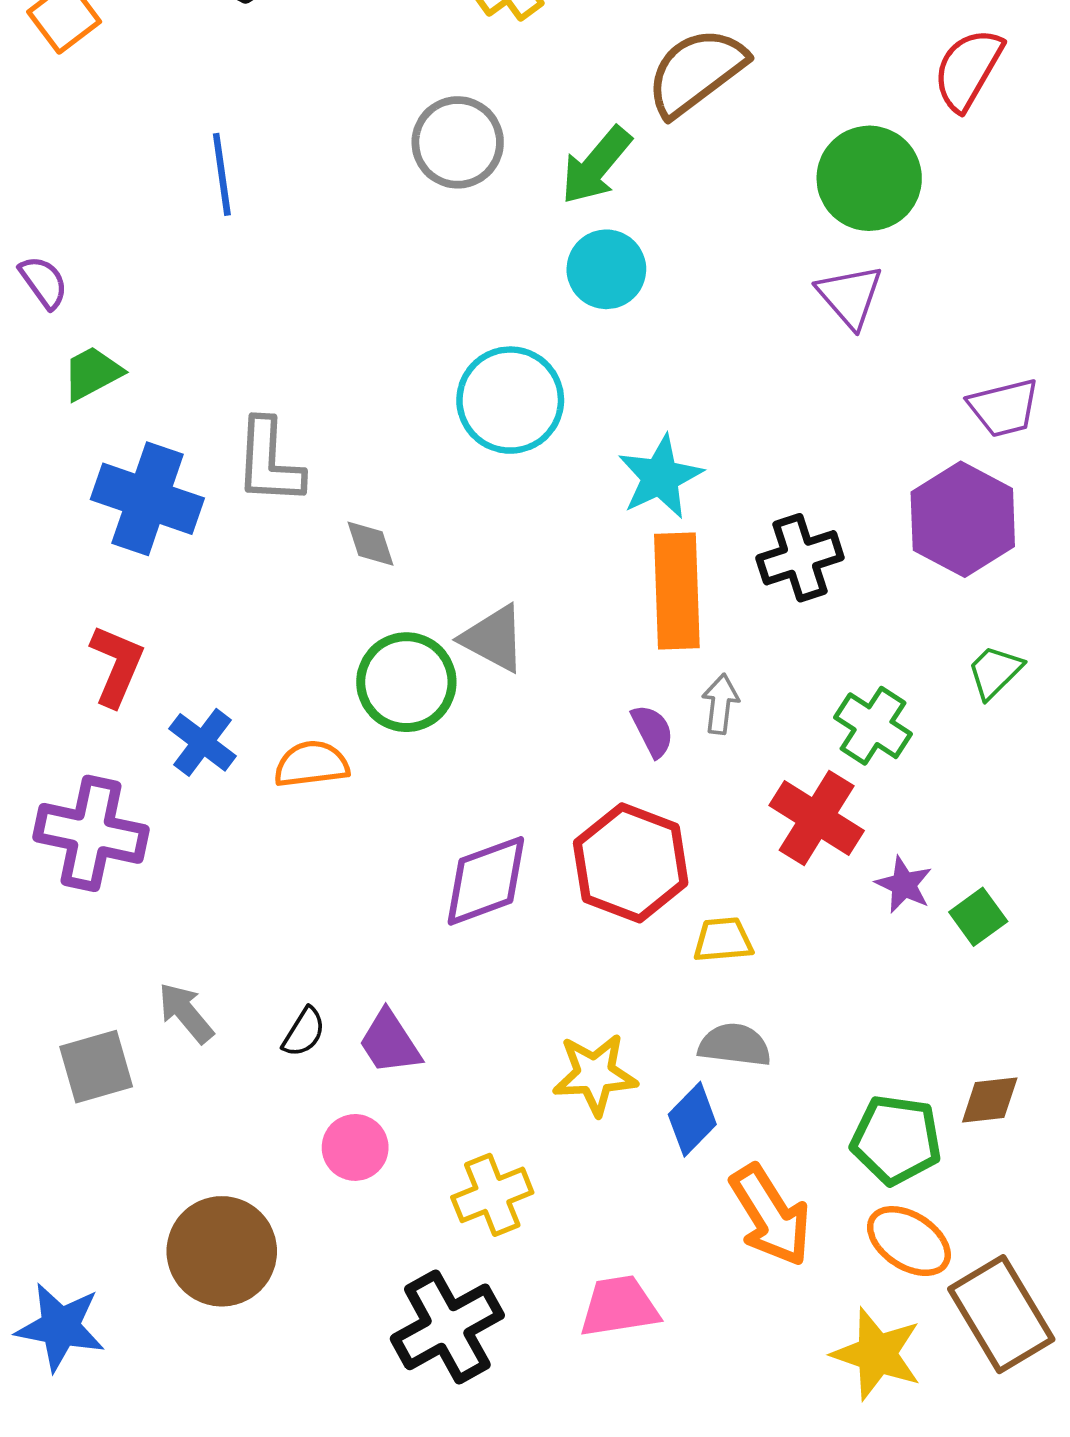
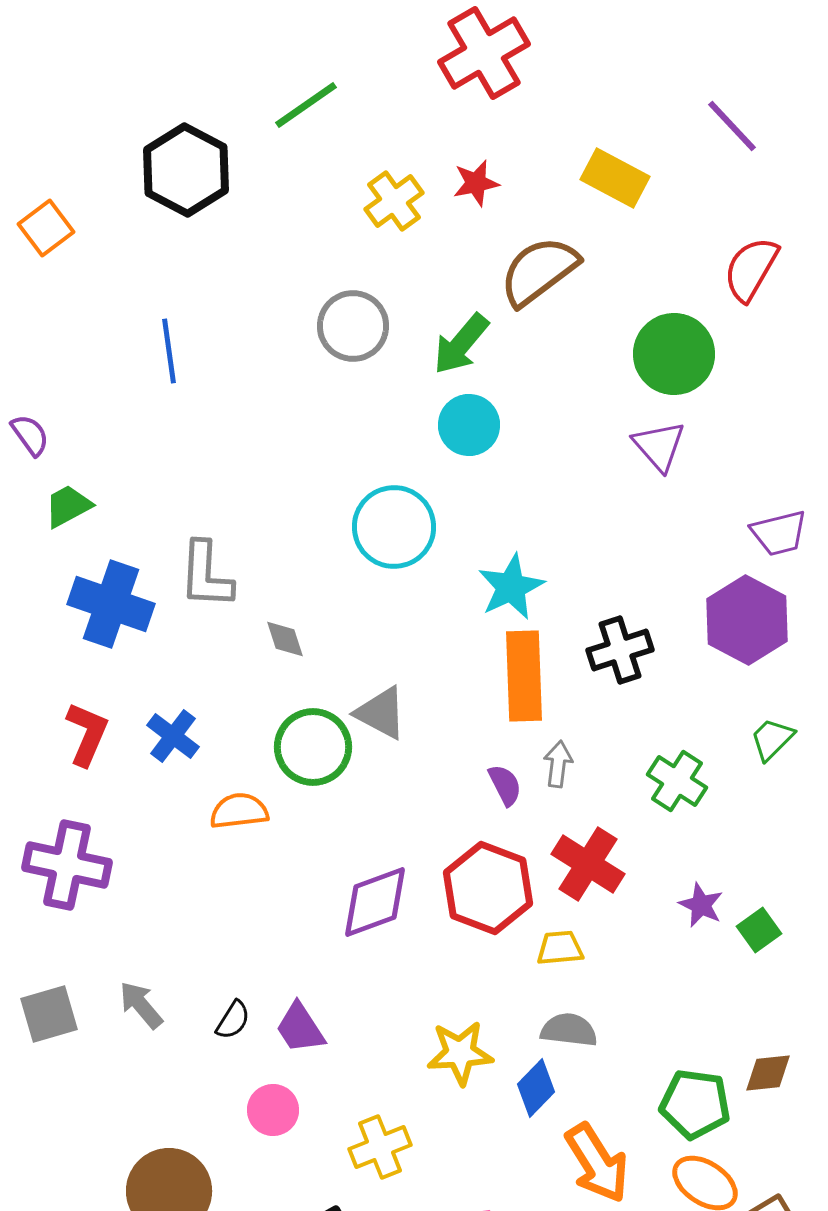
blue cross: (203, 742) -> (173, 736), moved
red cross: (817, 818) -> (588, 864), moved
gray square: (96, 1067) -> (49, 1014), moved

